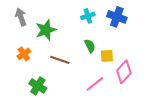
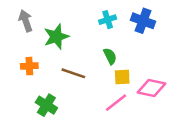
orange cross: (24, 54) -> (29, 66), turned 32
yellow square: (107, 56) -> (122, 77), moved
pink diamond: (124, 72) -> (152, 88), turned 60

